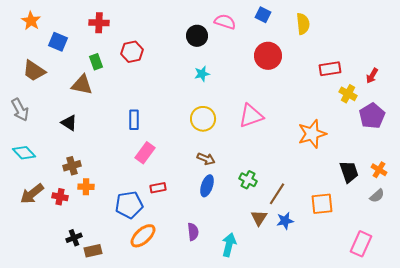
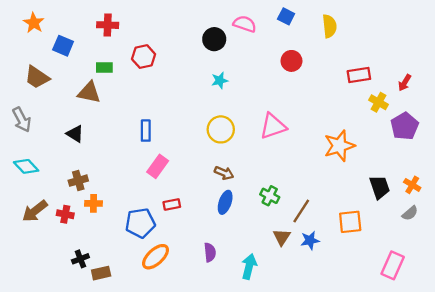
red circle: (268, 56) -> (291, 61), size x0.7
green rectangle: (96, 62) -> (104, 67), turned -70

